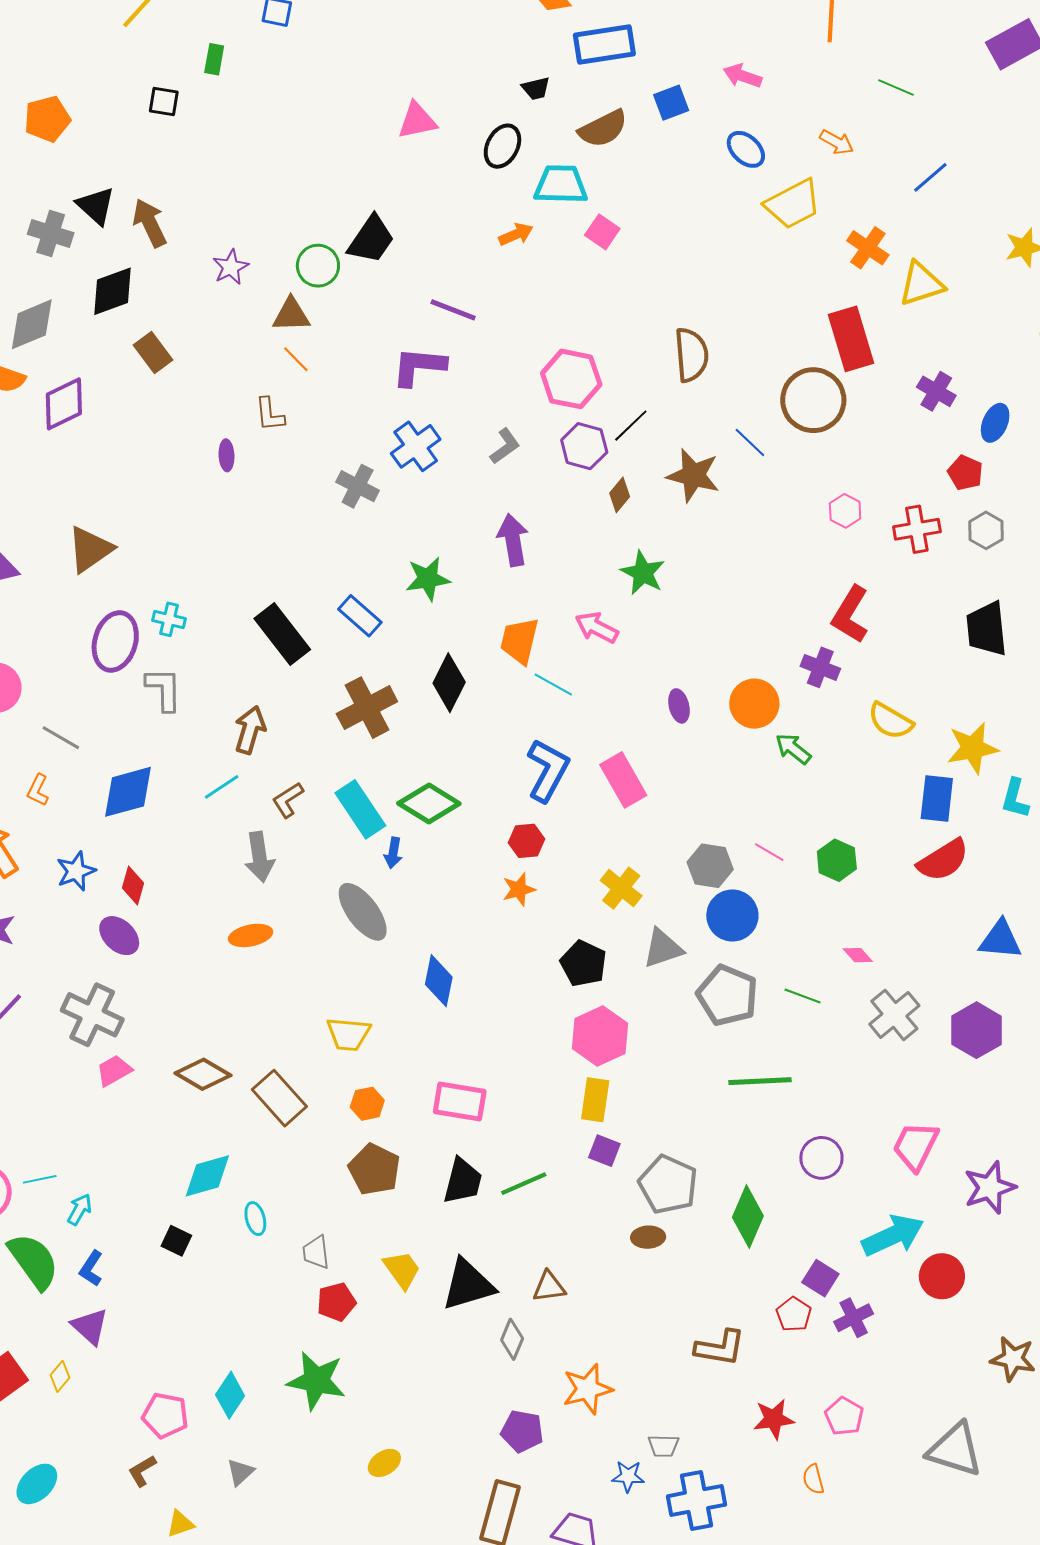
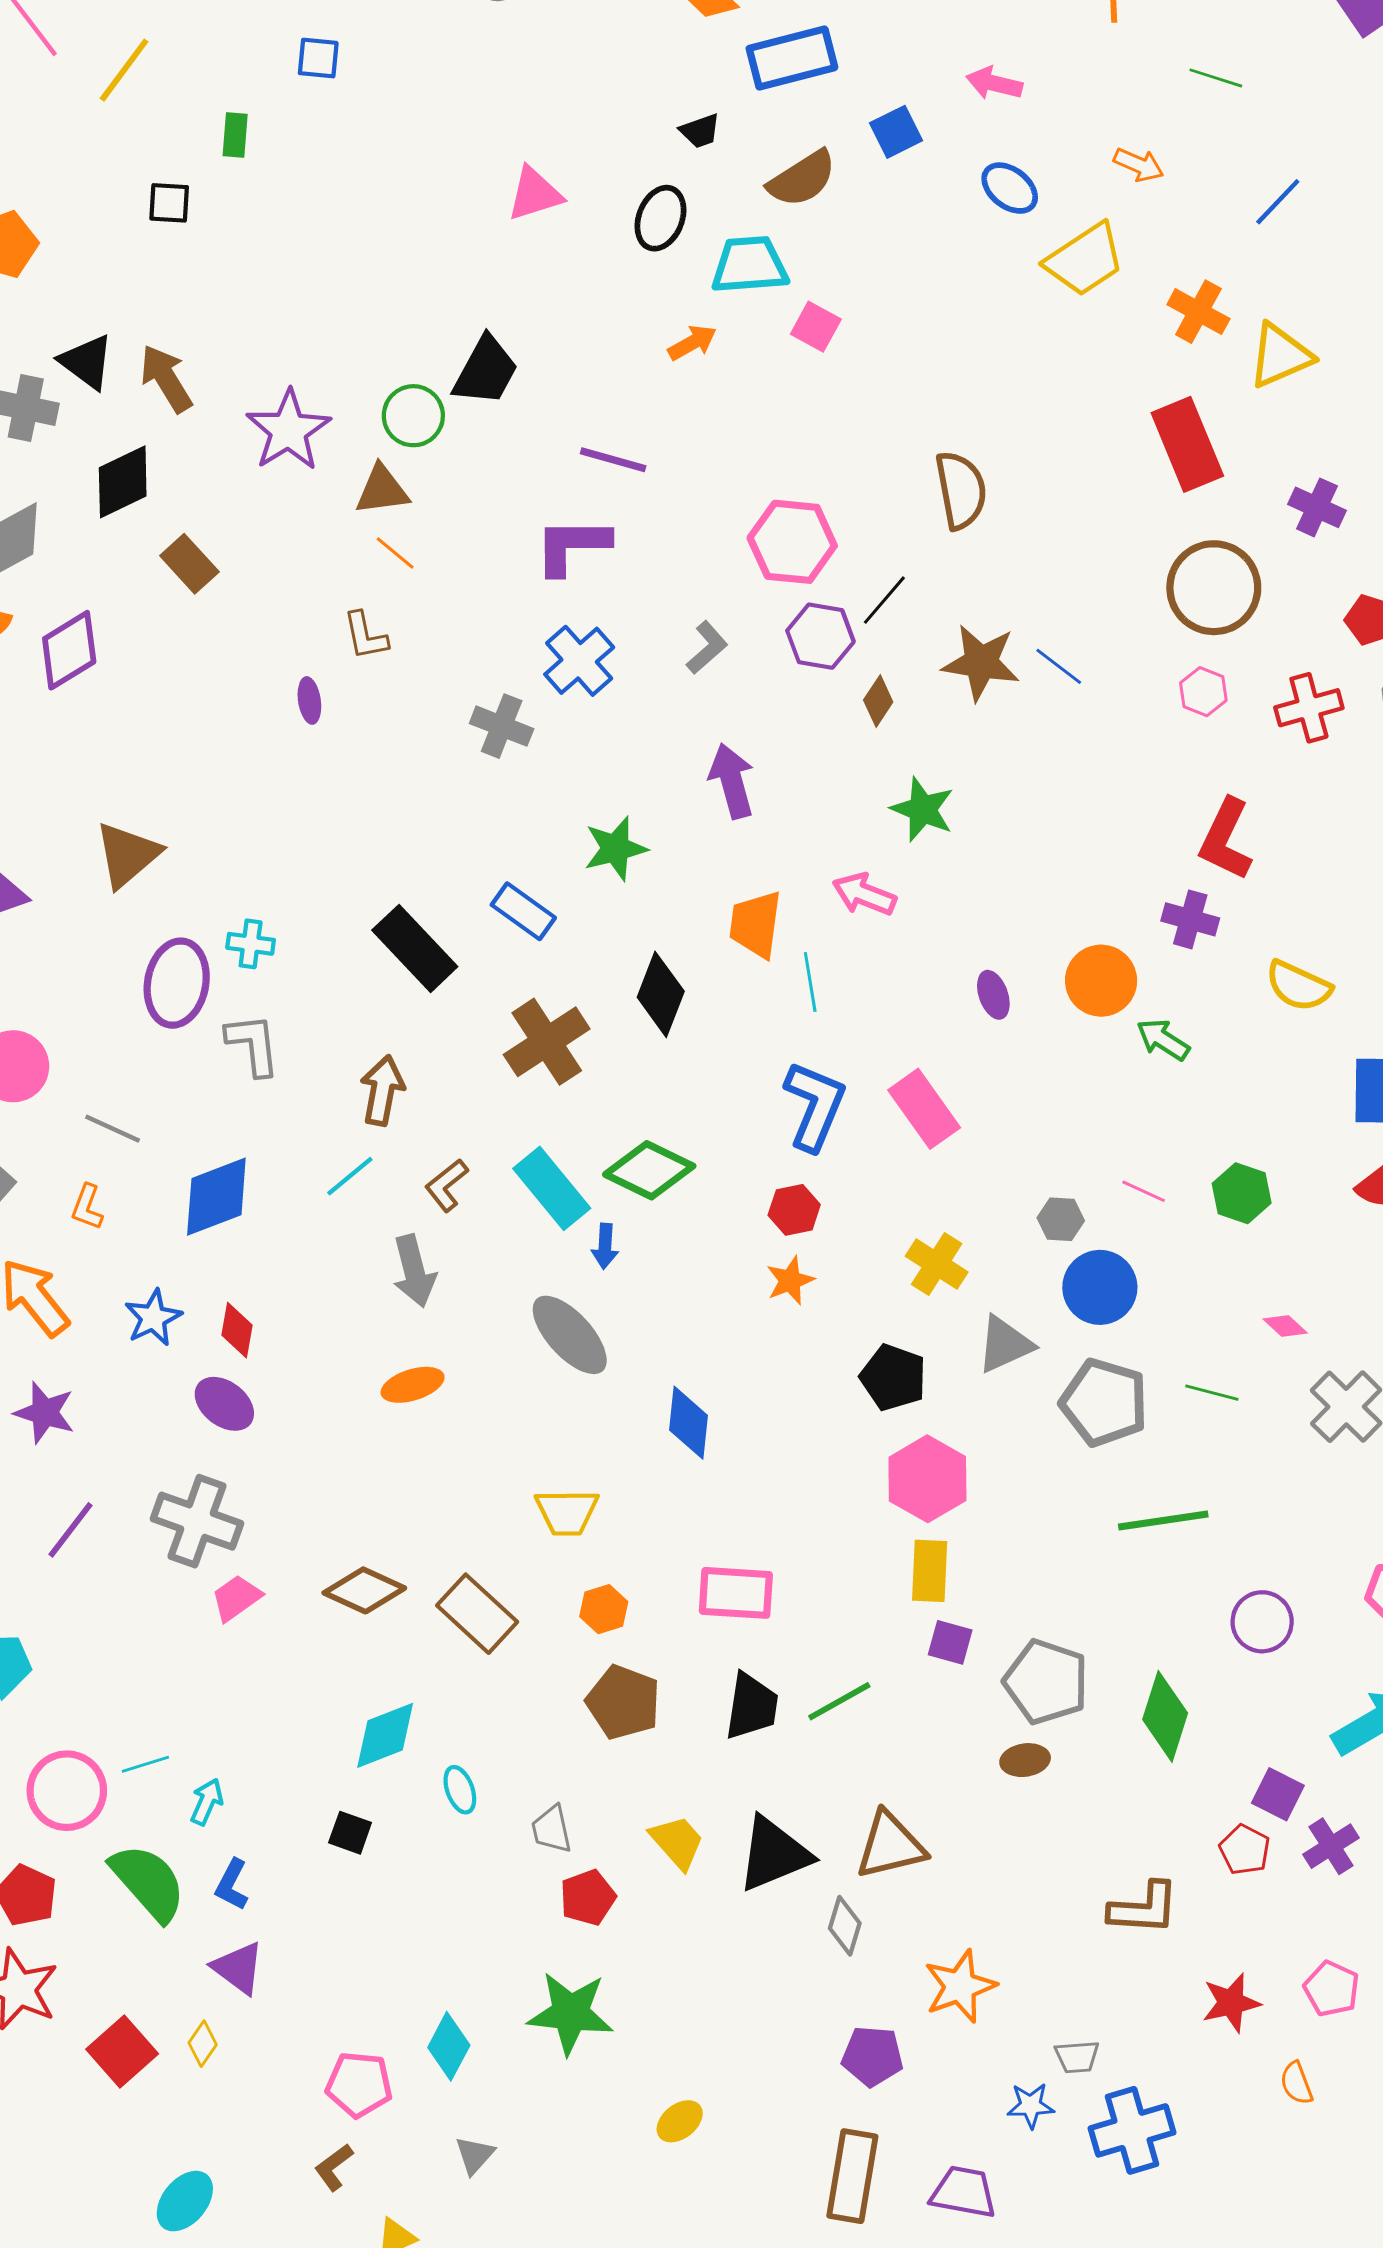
purple star: (231, 267) -> (288, 430), size x1.6
brown circle: (813, 400) -> (1214, 588), moved
blue line: (750, 443) -> (1059, 666), moved
cyan line: (553, 684) -> (810, 982), turned 57
gray hexagon: (710, 866) -> (1061, 1219), size x0.7
brown triangle: (549, 1287) -> (890, 1845), size x1.5

